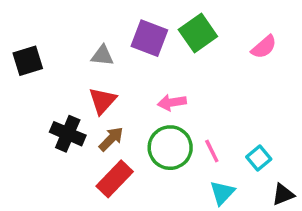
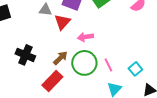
red triangle: (102, 101) -> (62, 22), moved
brown arrow: (111, 139) -> (60, 58), moved

